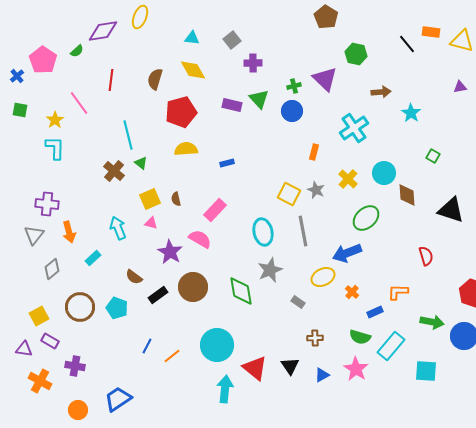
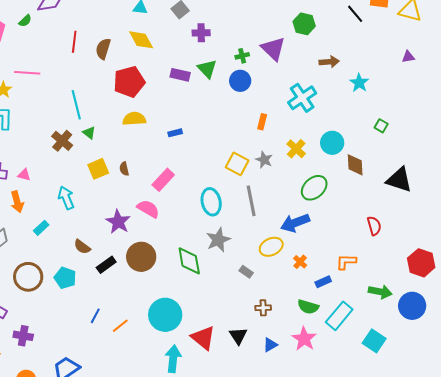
red line: (111, 80) -> (74, 42), moved
pink line: (79, 103) -> (27, 73), turned -50
pink triangle: (151, 223) -> (24, 175), moved
cyan square: (426, 371) -> (374, 341), turned 30

